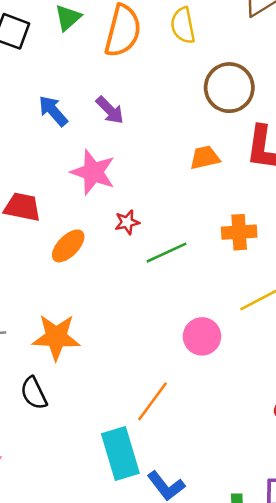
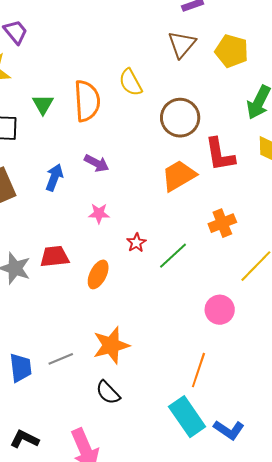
blue arrow: (53, 111) -> (54, 177), turned 80
orange trapezoid: (205, 158) -> (179, 176), size x1.5
pink star: (93, 172) -> (99, 213), size x0.6

